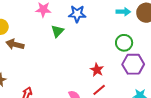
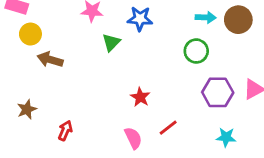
green circle: (124, 43) -> (196, 51), moved
red star: (97, 70) -> (140, 97), moved

